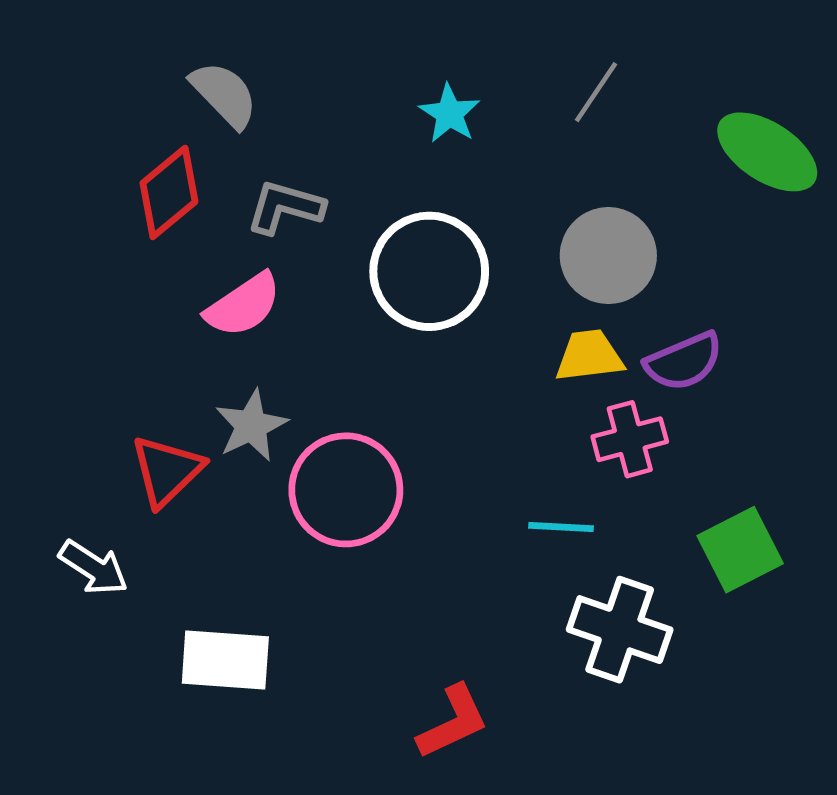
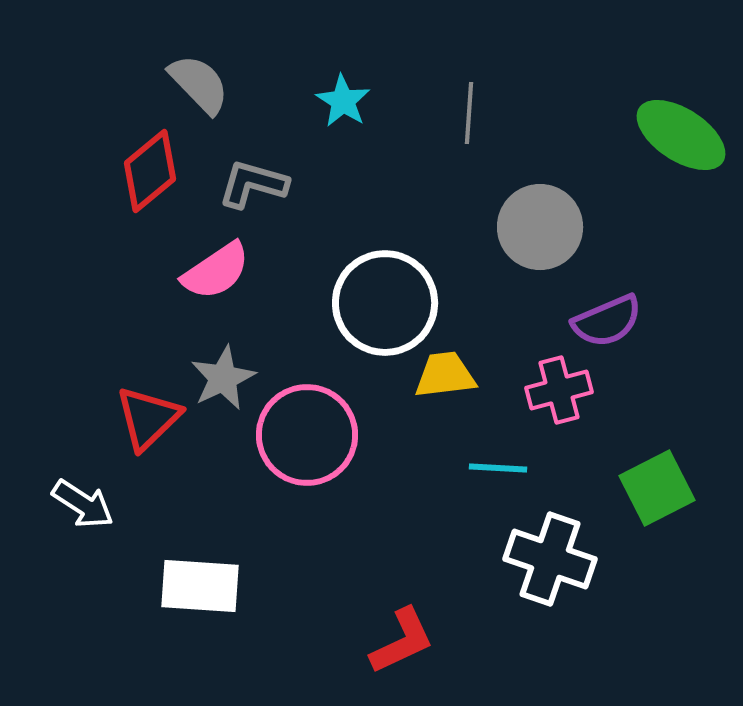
gray line: (596, 92) -> (469, 113), moved, turned -30
cyan star: (449, 114) -> (343, 101), moved
white circle: (429, 271) -> (385, 303), moved
yellow trapezoid: (589, 356) -> (445, 375), moved

